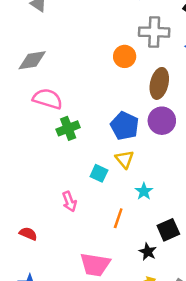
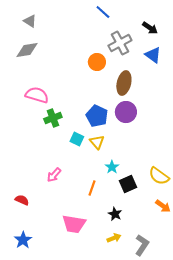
gray cross: (154, 32) -> (120, 43), turned -30
gray diamond: (32, 60) -> (27, 50), moved
cyan square: (99, 173) -> (77, 139), moved
pink arrow: (69, 202) -> (54, 175), turned 63
black square: (168, 230) -> (128, 184), moved

